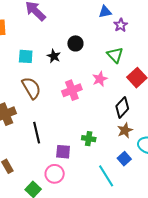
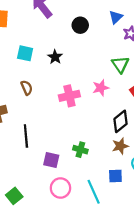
blue triangle: (105, 12) -> (116, 17), turned -40
black circle: (75, 43) -> (80, 25), moved
brown semicircle: (31, 88) -> (27, 88), size x0.6
blue square: (124, 159) -> (115, 176), turned 32
pink circle: (55, 174) -> (60, 188), moved

